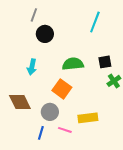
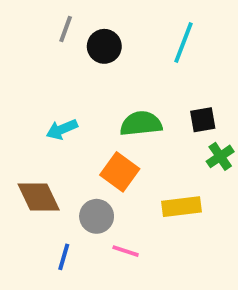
black circle: (45, 34) -> (104, 46), moved
cyan arrow: (32, 67) -> (62, 129), turned 56
yellow rectangle: (88, 118) -> (182, 207), moved
blue line: (41, 133) -> (64, 257), moved

